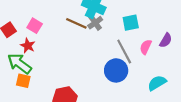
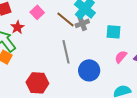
pink square: (35, 26) -> (37, 12), moved
gray line: (124, 51) -> (66, 52), moved

